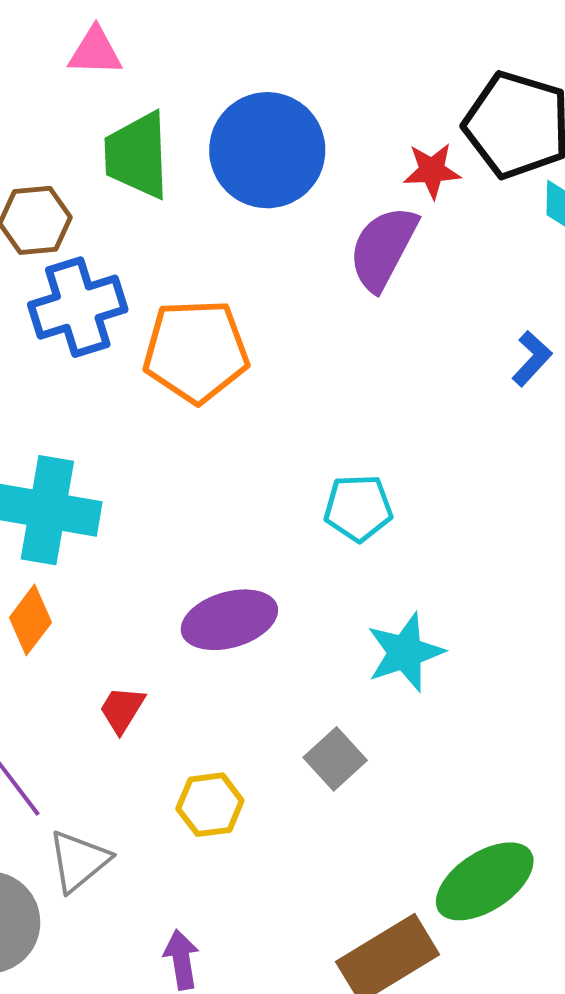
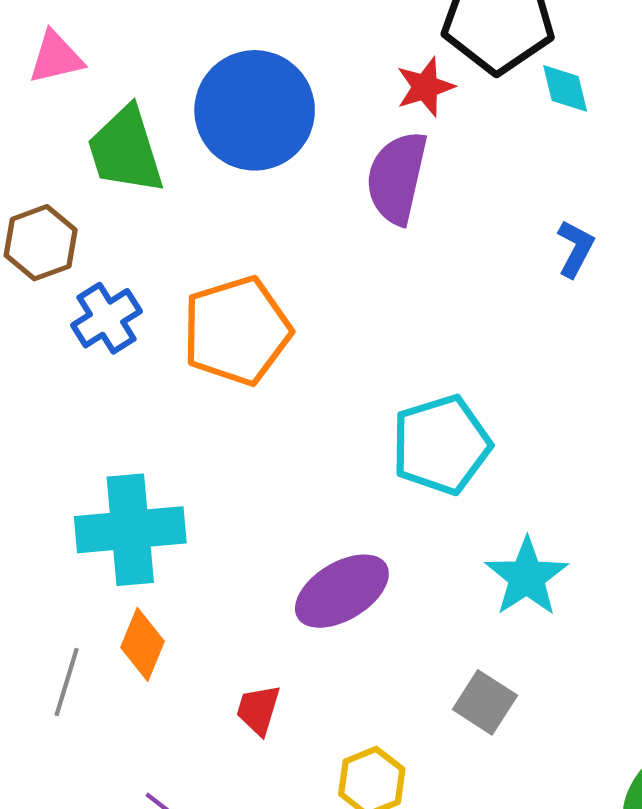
blue cross: (78, 307) -> (106, 318), size x0.7
cyan pentagon: (358, 508) -> (441, 445), size x1.4

